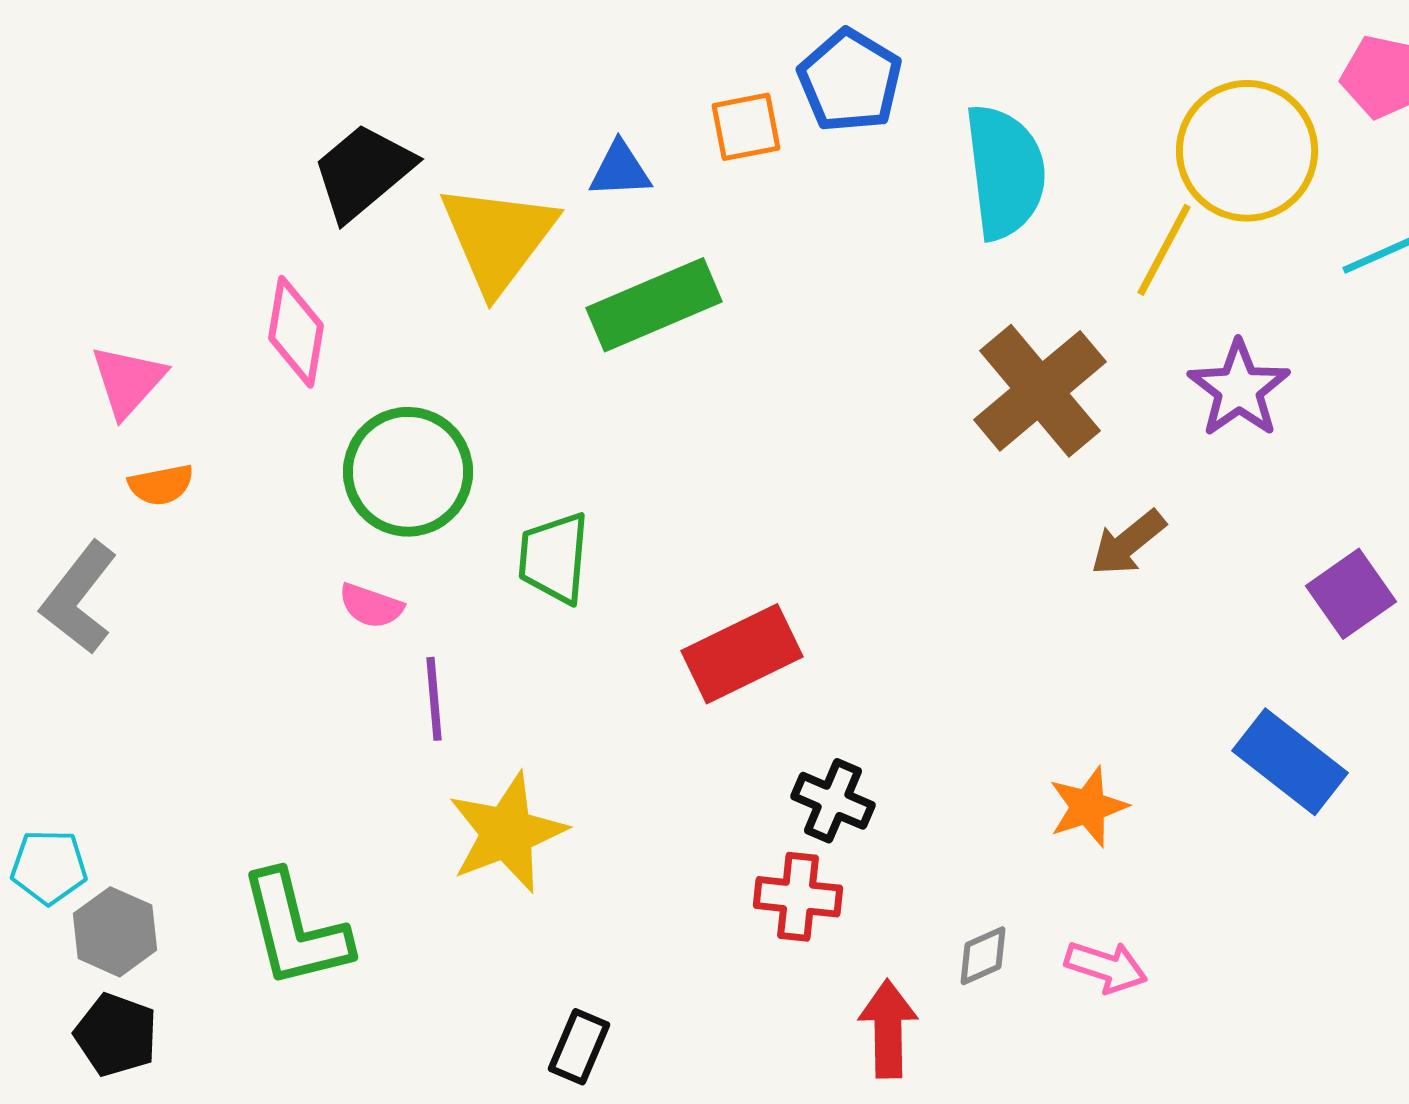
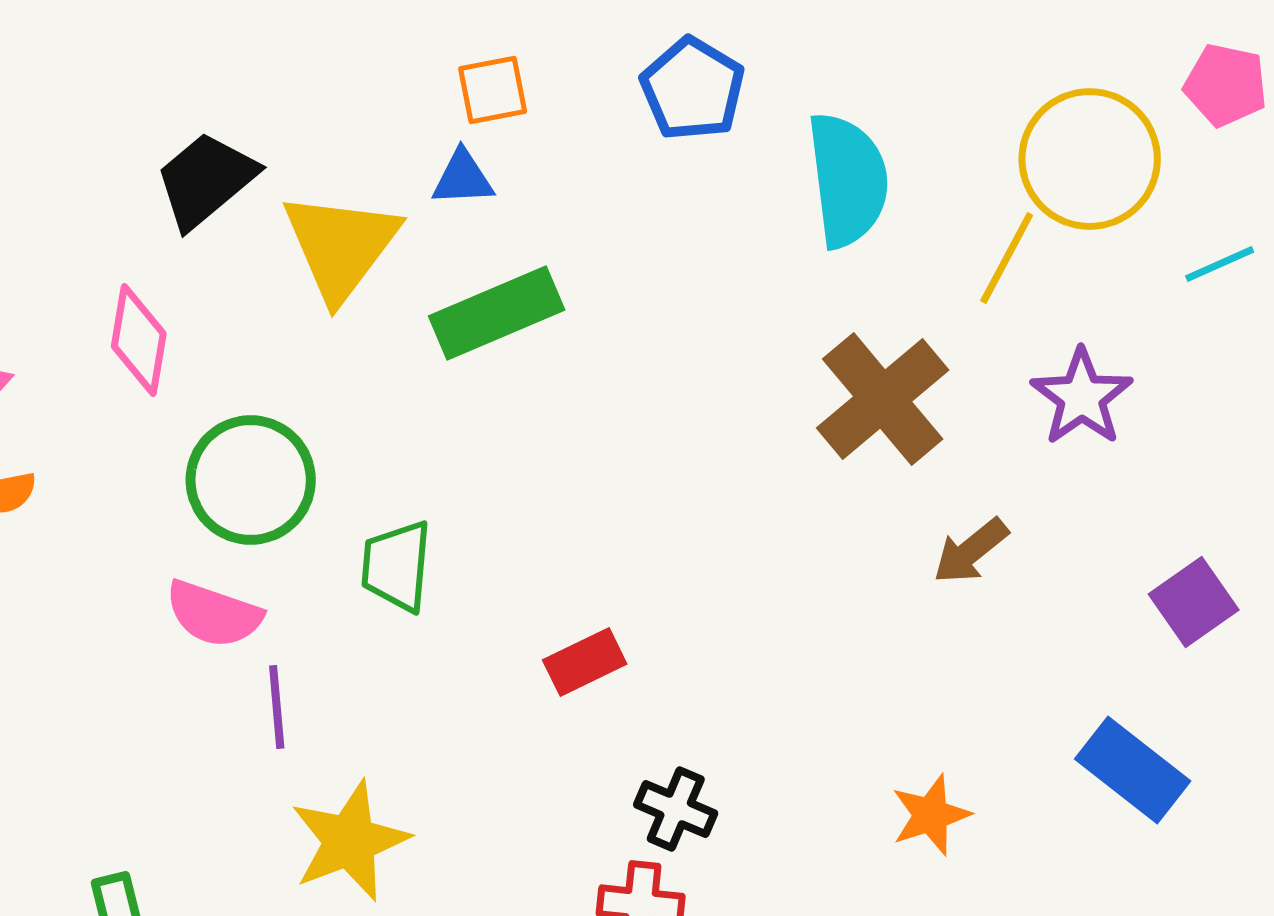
orange square: (746, 127) -> (493, 90), moved
pink semicircle: (371, 606) -> (214, 614), size x1.5
red rectangle: (742, 654) -> (585, 662), size x0.7

